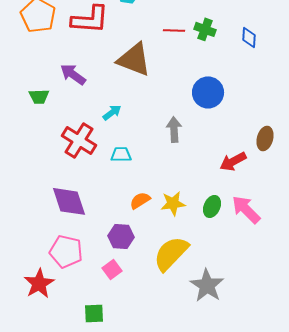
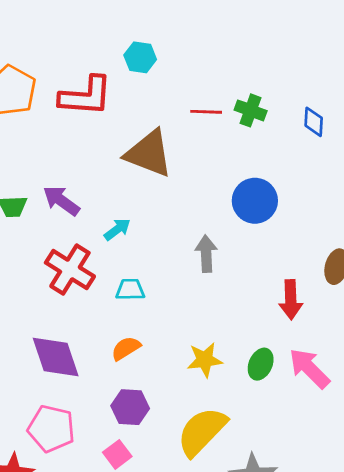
purple arrow: (73, 74) -> (61, 201), moved
red arrow: (233, 161) -> (291, 300), turned -64
orange semicircle: (140, 200) -> (126, 348), moved

